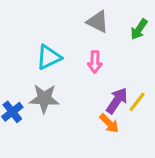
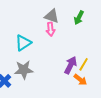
pink arrow: (95, 62) -> (51, 29), moved
orange arrow: (109, 123) -> (80, 80), moved

